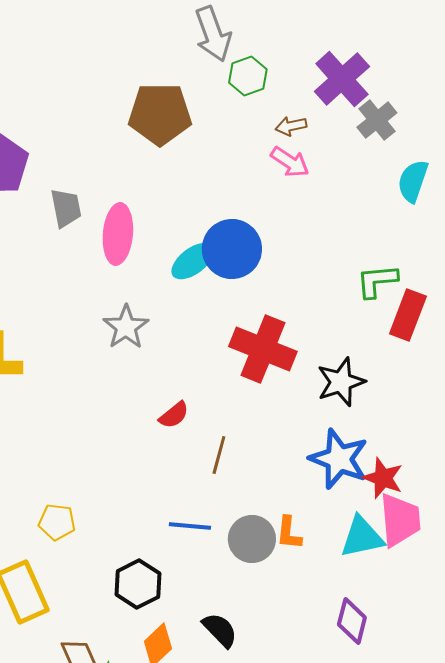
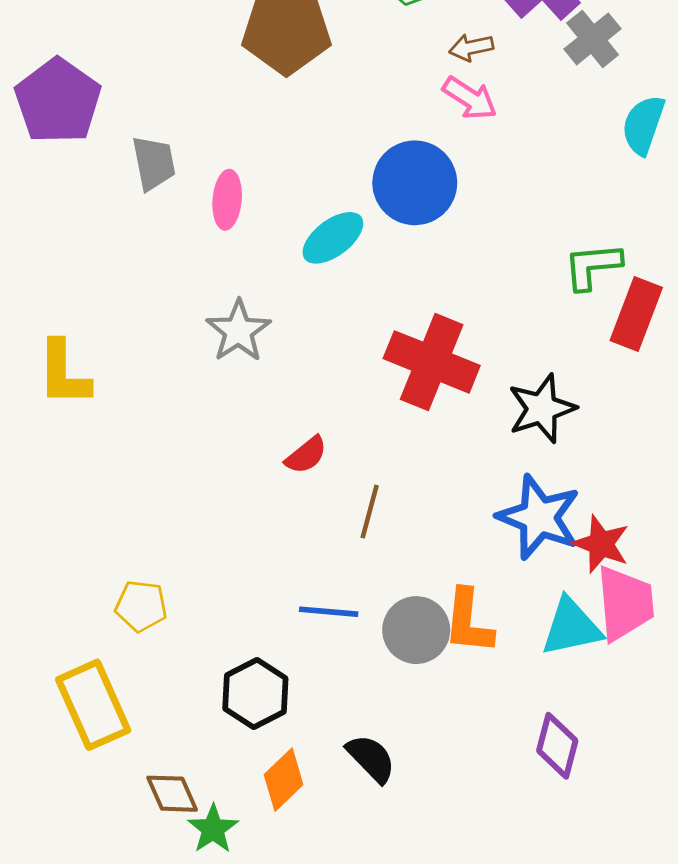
pink ellipse: (118, 234) -> (227, 200), size x0.7
blue circle: (232, 249) -> (415, 183), moved
orange L-shape: (289, 533) -> (468, 622), size x1.4

